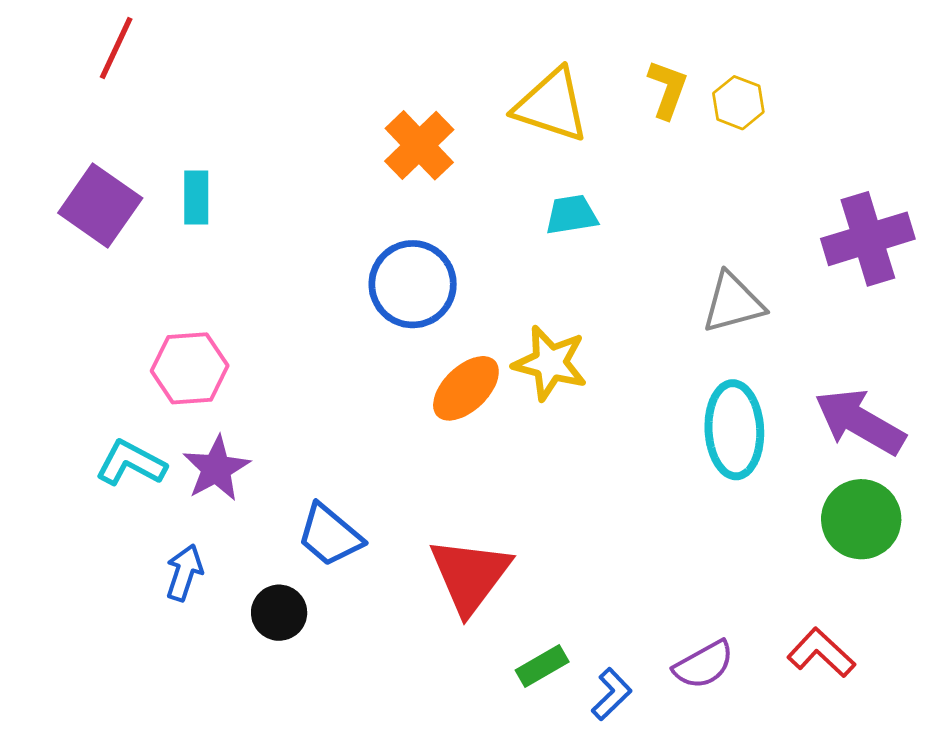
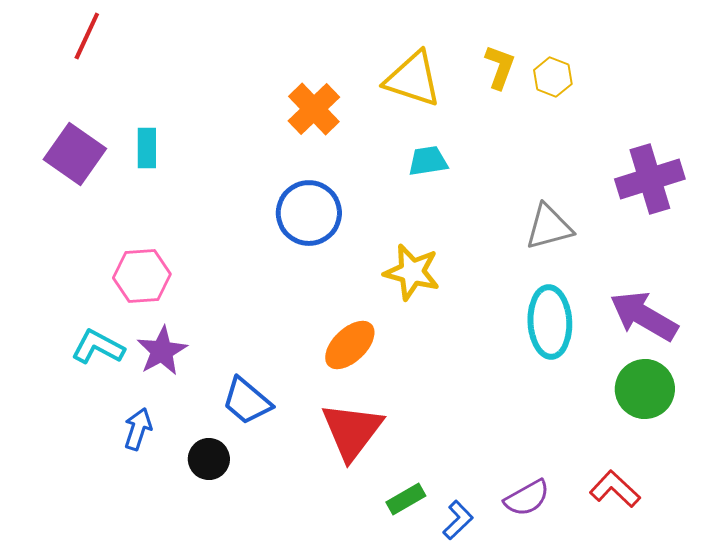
orange ellipse: (466, 388) -> (350, 345), moved

